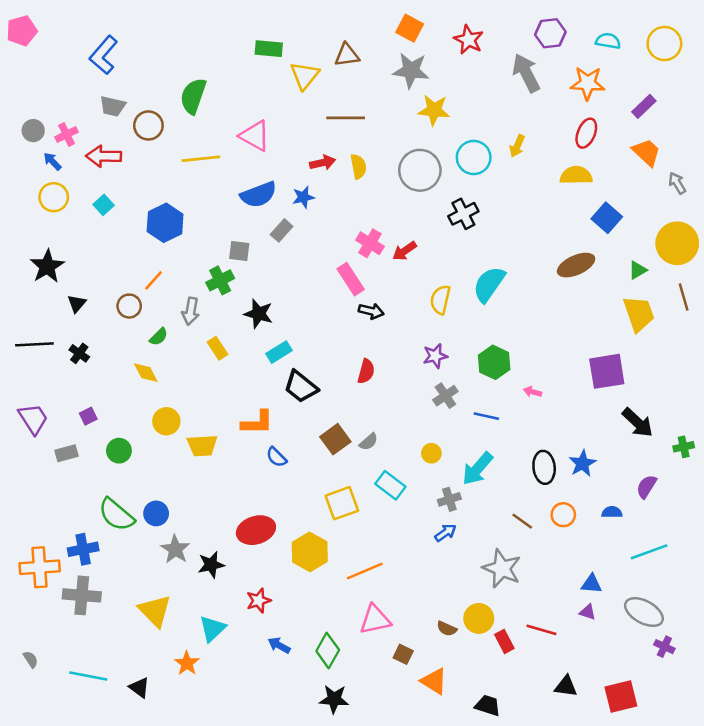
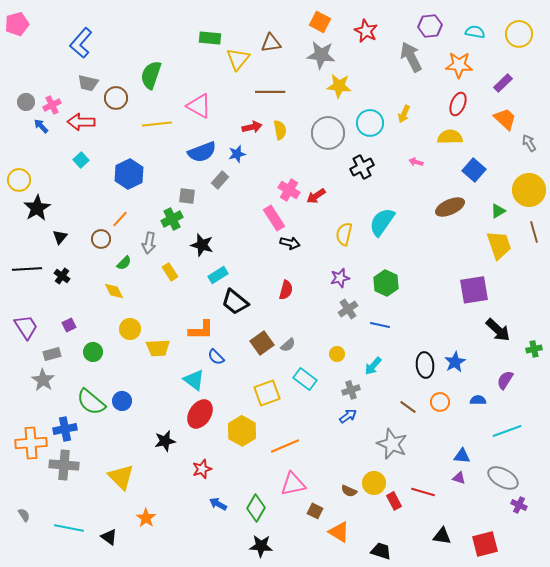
yellow circle: (54, 197) -> (19, 180), moved
pink arrow: (533, 392) -> (416, 162), moved
cyan arrow: (477, 469) -> (373, 366), size x0.7
red ellipse: (256, 530) -> (200, 414), turned -40
gray star: (175, 549) -> (43, 380), moved
cyan triangle: (212, 629) -> (194, 380), moved, turned -40

